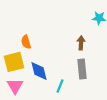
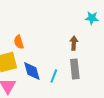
cyan line: (60, 86) -> (54, 76), moved

